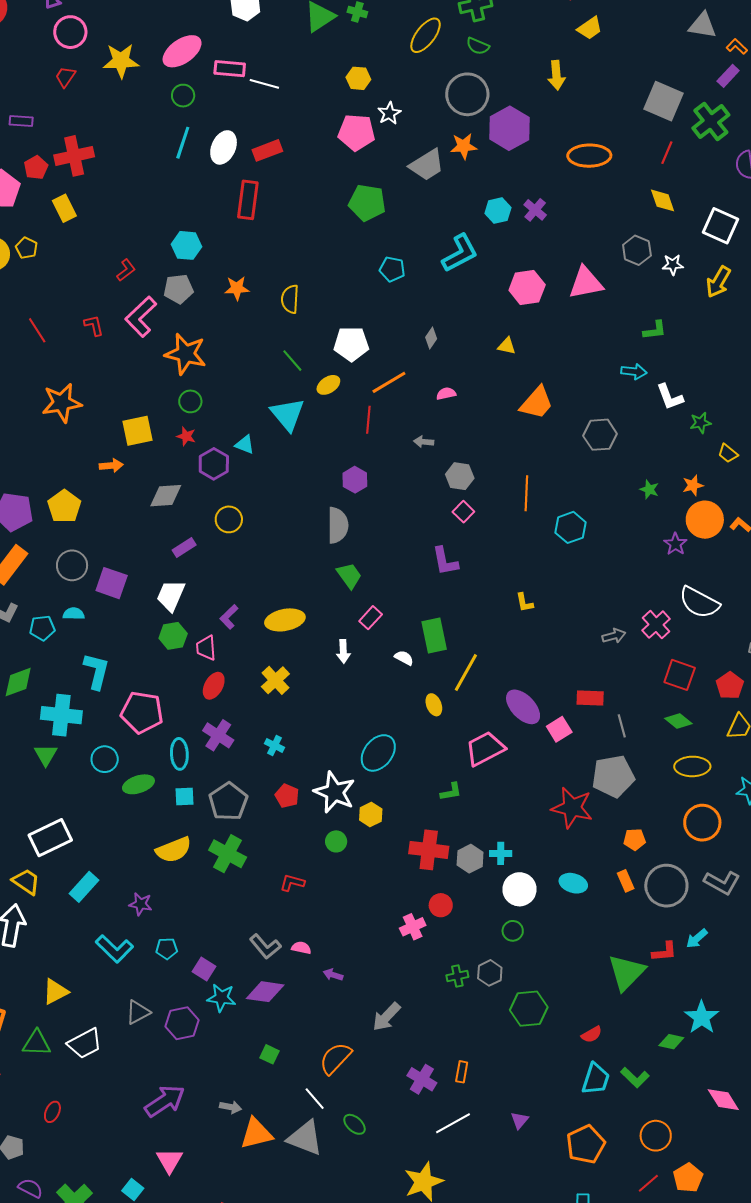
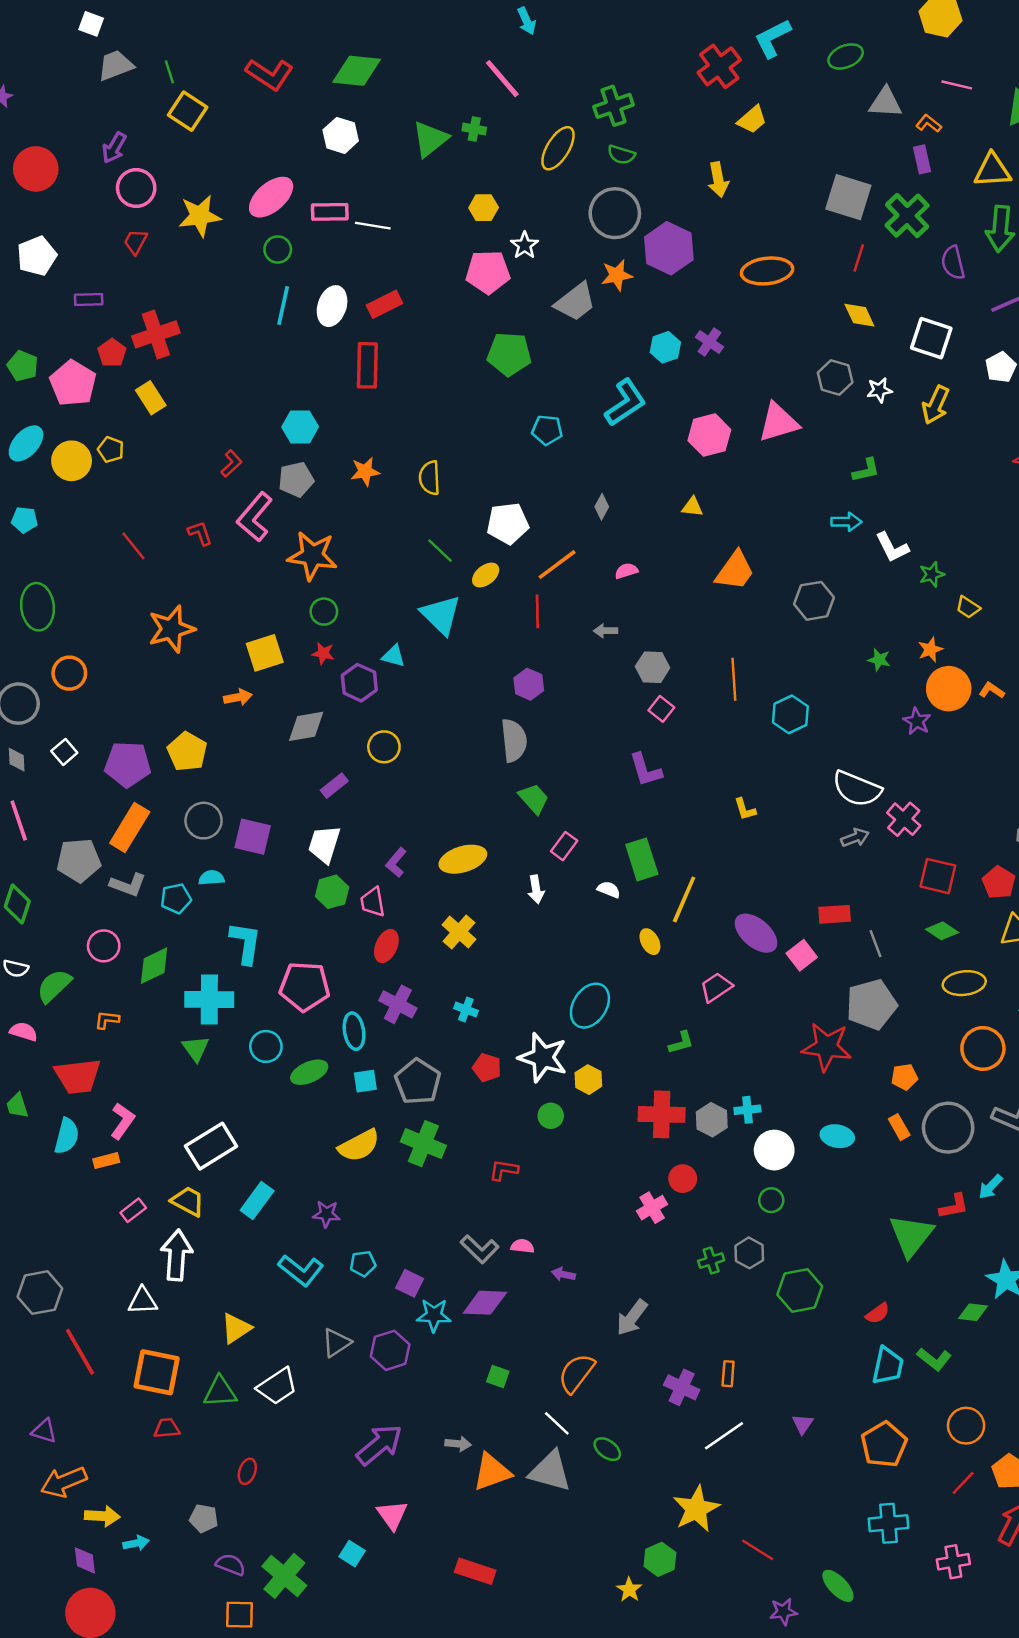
purple rectangle: (728, 76) -> (922, 159), turned -50
white semicircle: (699, 602) -> (857, 789), moved
pink trapezoid: (485, 749) -> (716, 987), size x0.7

